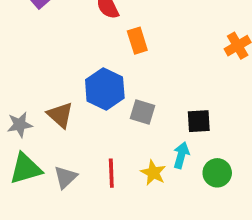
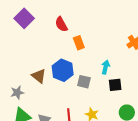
brown triangle: (60, 115) -> (39, 76), moved
cyan arrow: (181, 155) -> (106, 67), moved

